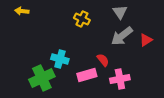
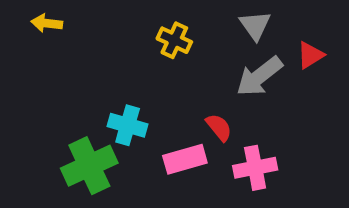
red triangle: (146, 40) -> (310, 55), moved

